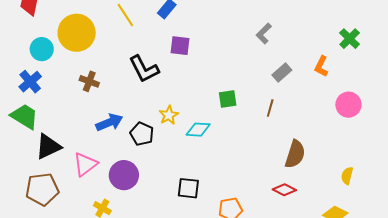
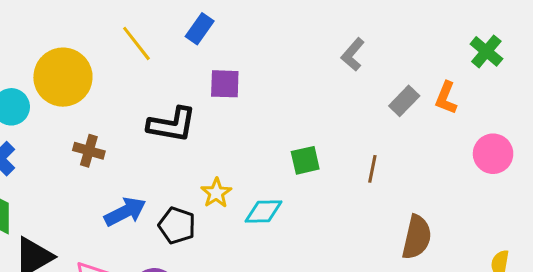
black L-shape: (144, 69) -> (172, 125), turned -48
gray rectangle: (282, 72) -> (404, 101), moved

